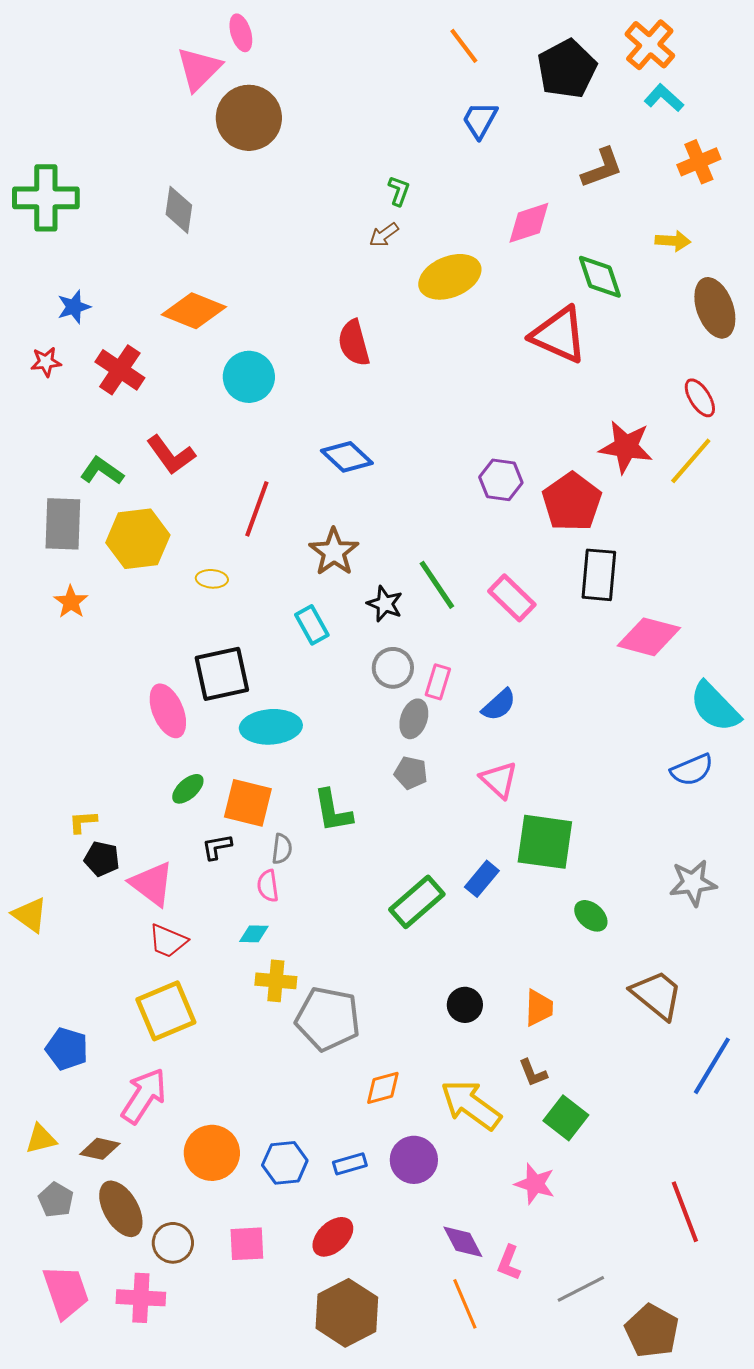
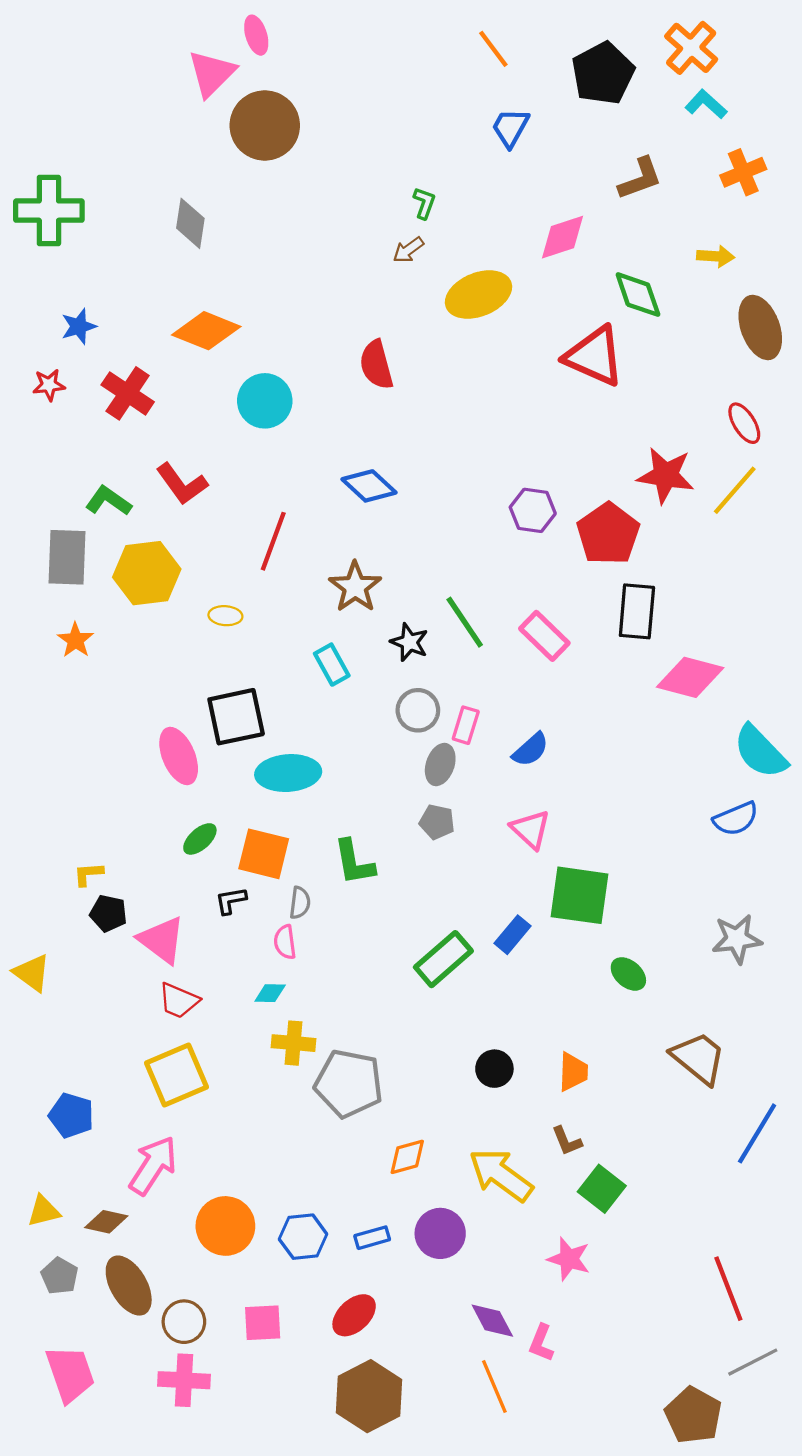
gray line: (581, 1289) -> (753, 1362), moved
pink cross: (141, 1298) -> (184, 1380), moved

